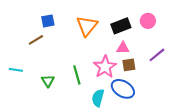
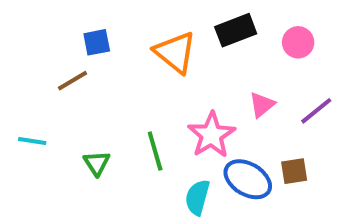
orange triangle: (87, 26) -> (175, 52), turned -30
black rectangle: (121, 26) -> (236, 30), moved
pink triangle: (123, 48) -> (262, 105), moved, turned -40
brown square: (129, 65) -> (294, 171), moved

